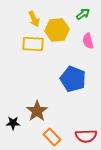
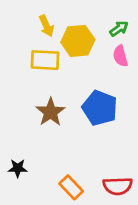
green arrow: (83, 14) -> (119, 29), moved
brown star: (37, 111) -> (51, 112), moved

